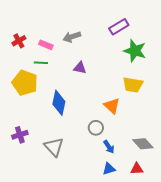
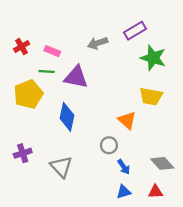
gray arrow: (72, 37) -> (98, 43), moved
purple triangle: (80, 68) -> (76, 77), moved, size x1.6
yellow pentagon: (25, 83) -> (28, 94), turned 30

